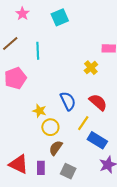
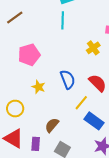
cyan line: (38, 51) -> (63, 20), moved
pink pentagon: (15, 78) -> (29, 55), moved
yellow circle: (50, 127) -> (15, 109), moved

